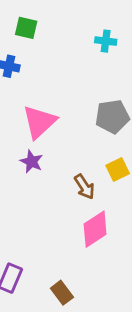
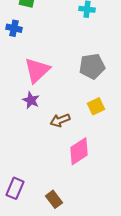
brown arrow: (84, 187) -> (60, 120), moved, turned 102

